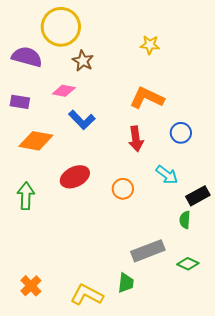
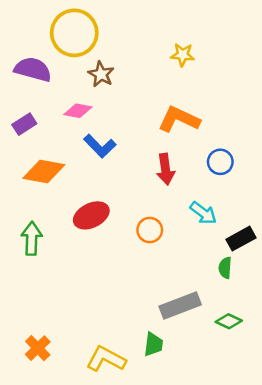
purple rectangle: (20, 102) -> (24, 124), turned -42

